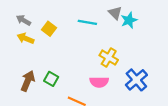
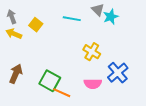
gray arrow: (23, 20) -> (12, 17), turned 40
green square: (51, 79) -> (50, 81), moved, size x1.5
pink semicircle: (99, 82) -> (93, 84), moved

